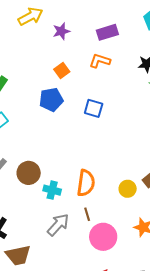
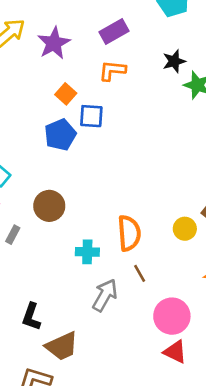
purple star: (61, 31) -> (54, 43), size x1.4
blue square: (94, 108) -> (91, 116), moved
brown circle: (29, 173) -> (49, 206), moved
pink circle: (103, 237) -> (172, 316), moved

